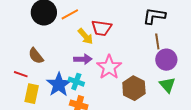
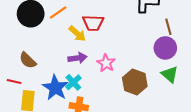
brown line: (157, 41) -> (168, 27), moved
pink star: (109, 67) -> (106, 63), size x0.7
cyan cross: (76, 82) -> (73, 82), turned 35

